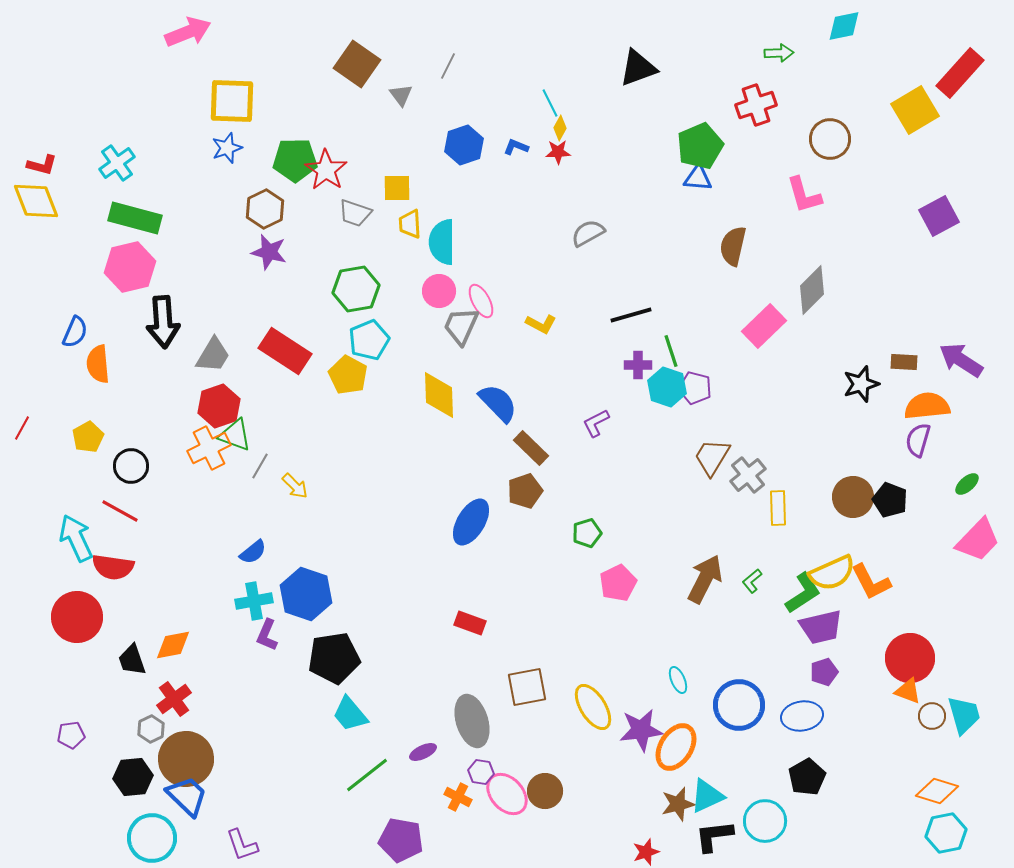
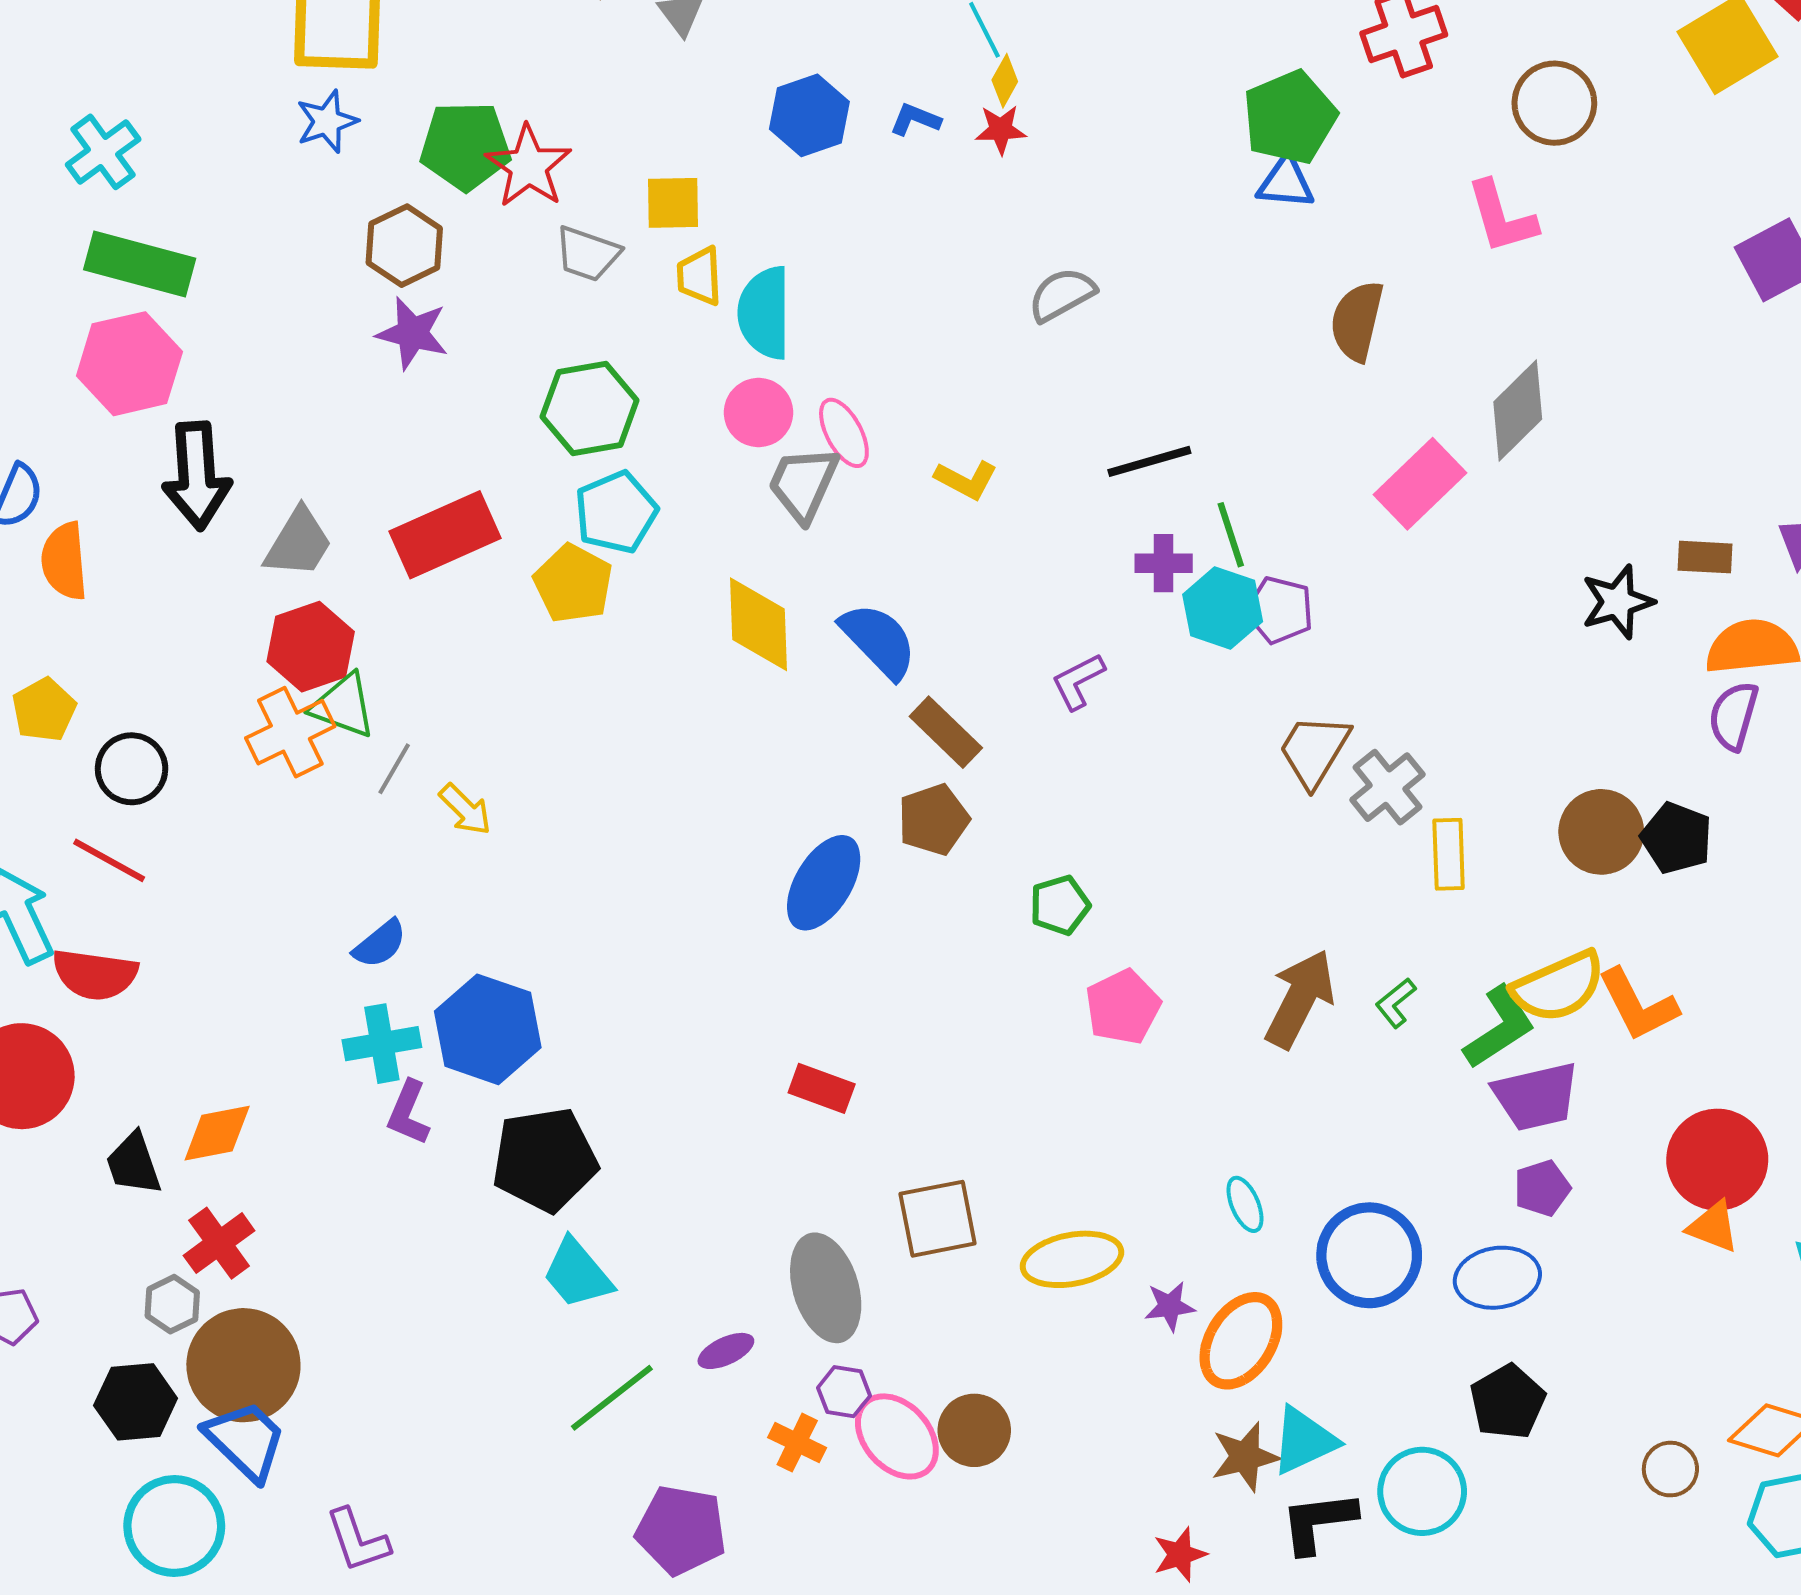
red rectangle: (285, 351) -> (445, 535), turned -57
yellow ellipse: (593, 707) -> (1072, 1259), turned -69
brown circle: (932, 716) -> (1670, 1469), moved
purple star: (641, 730) -> (1170, 1306), size x0.6

